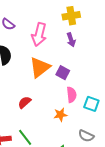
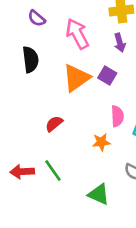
pink arrow: (39, 34) -> (77, 34), turned 135
purple square: (63, 73) -> (107, 75), moved

